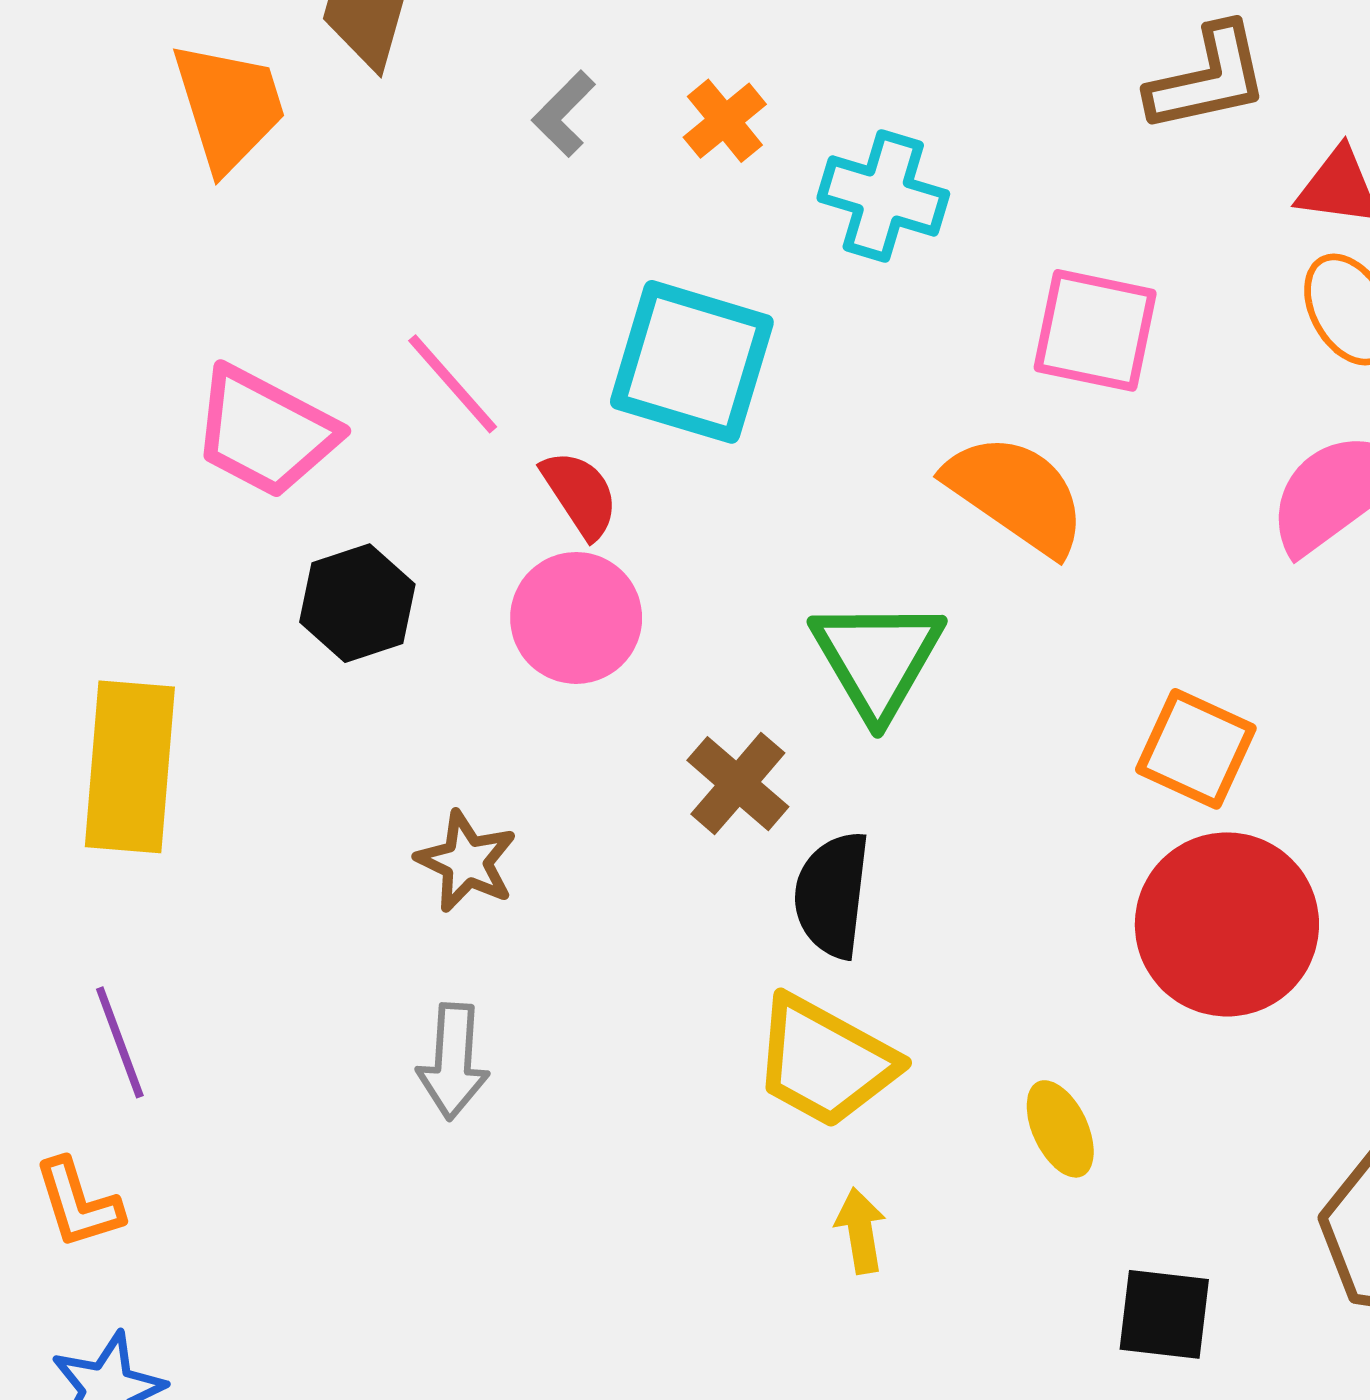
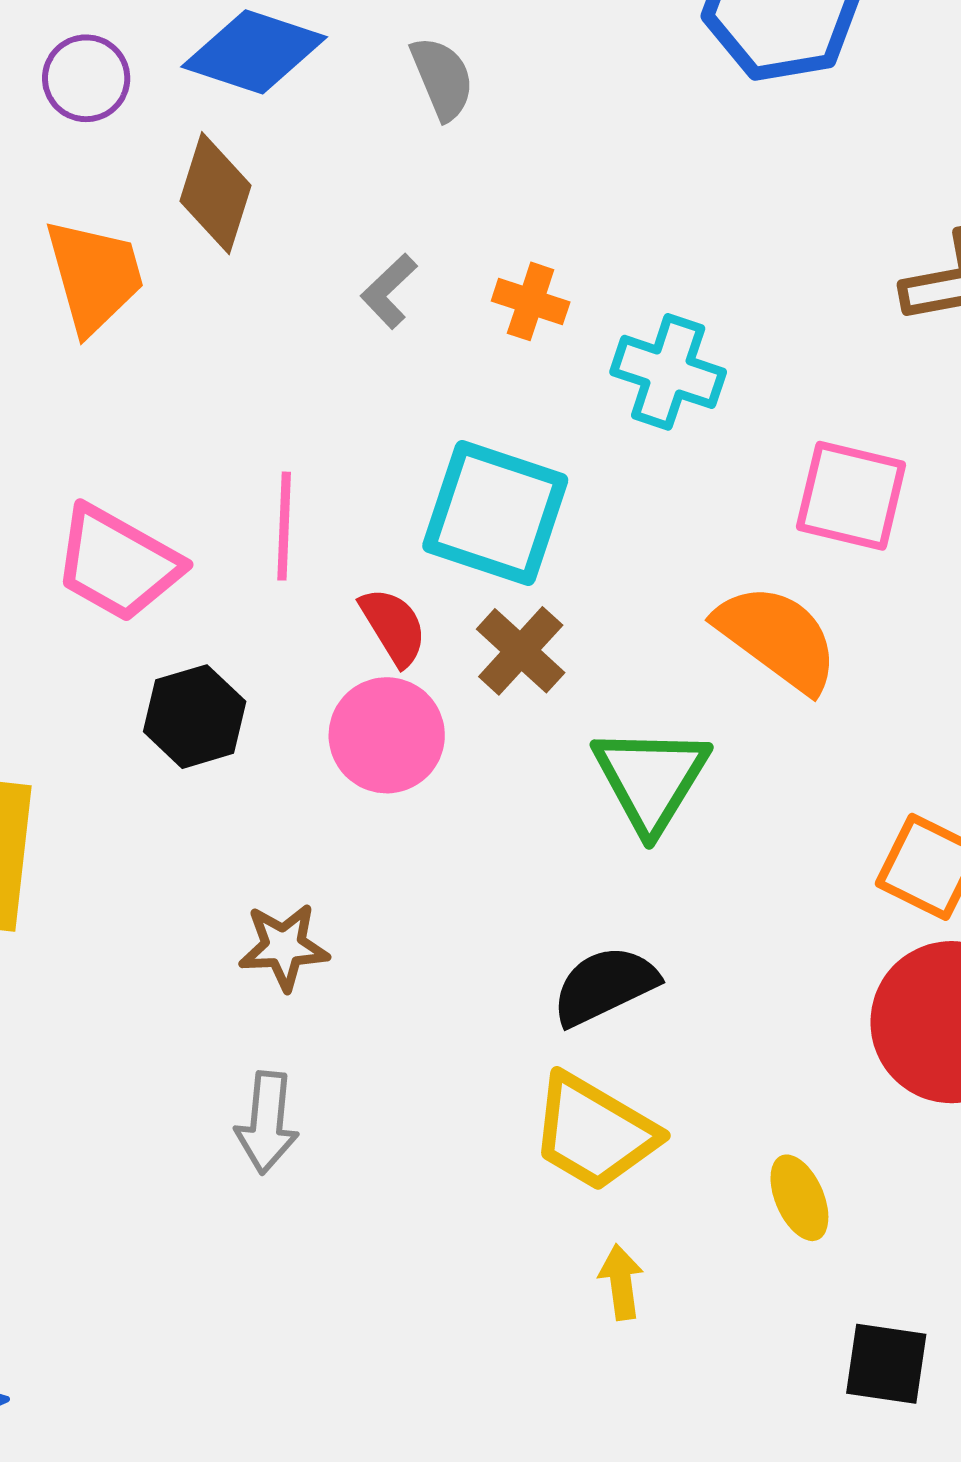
orange cross: (725, 121) -> (531, 301), turned -34
pink line: (453, 384) -> (284, 526), turned 42
brown cross: (738, 784) -> (521, 651), moved
brown star: (466, 861) -> (284, 947), turned -30
black semicircle: (832, 895) -> (605, 986), turned 56

